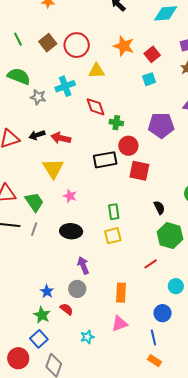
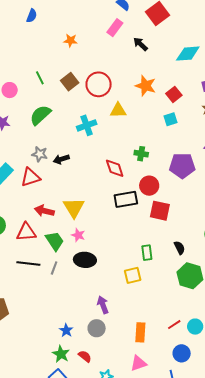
green semicircle: (19, 76) -> (40, 115), turned -65
gray star: (38, 97) -> (40, 154), moved
red diamond: (96, 107) -> (115, 168), moved
green cross: (116, 123) -> (141, 154), moved
black arrow: (37, 135) -> (61, 159), moved
red arrow: (61, 138) -> (44, 211), moved
pink star: (70, 196) -> (78, 235), moved
green rectangle: (114, 212) -> (147, 253), moved
black ellipse: (71, 231) -> (85, 260), moved
red line: (151, 264) -> (174, 325), moved
red semicircle: (67, 309) -> (85, 356), moved

